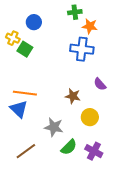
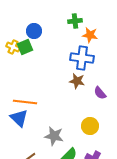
green square: (25, 49) -> (25, 47), moved, turned 35
brown star: (73, 96) -> (77, 81), moved

